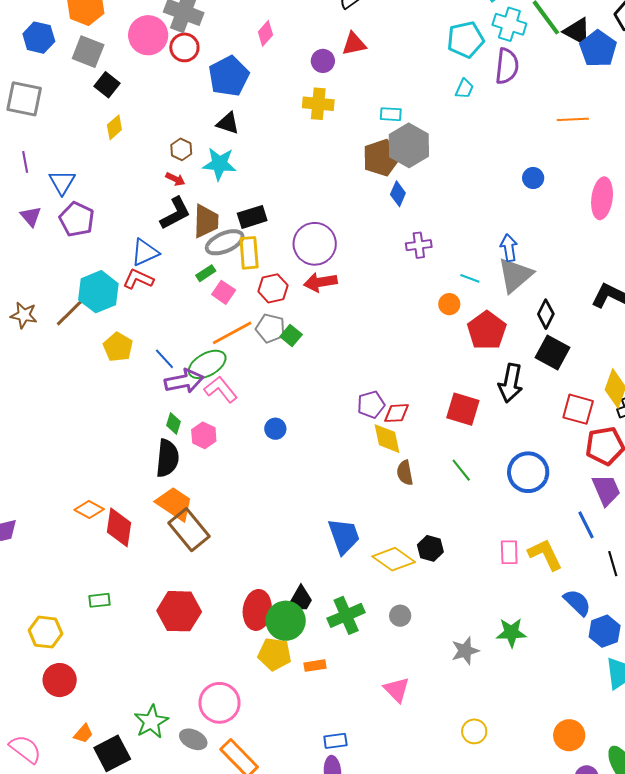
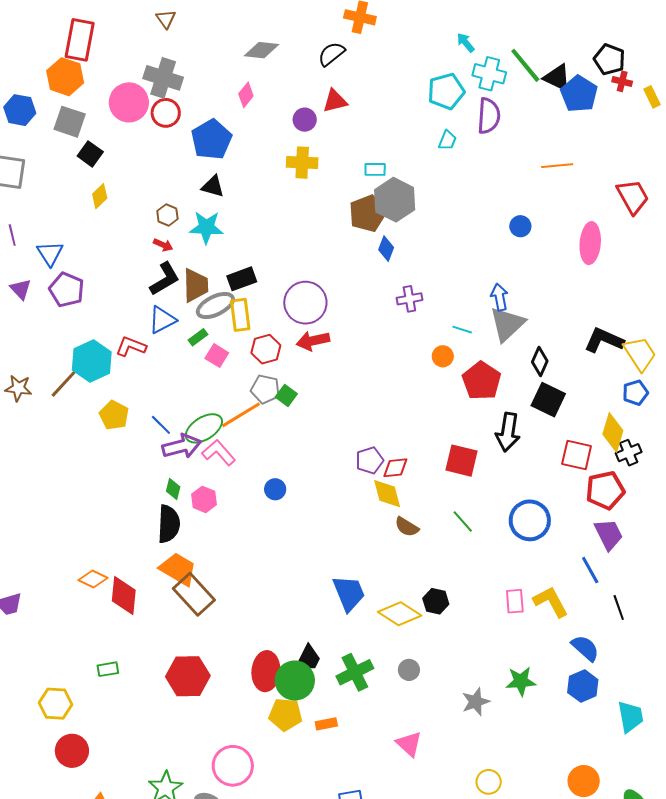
blue triangle: (145, 252) -> (162, 320), moved
orange line: (232, 333) -> (241, 415), moved
brown semicircle: (405, 473) -> (407, 527), turned -45
blue hexagon: (605, 631) -> (583, 686), moved

